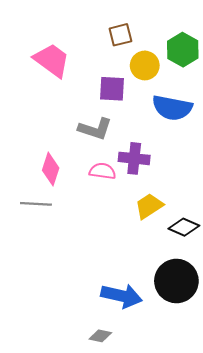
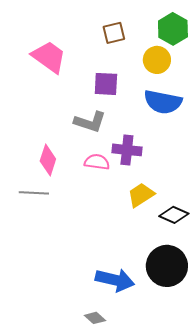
green hexagon: (183, 50) -> (173, 29), moved
yellow circle: (145, 65) -> (157, 60), moved
gray diamond: (100, 336) -> (95, 318), turned 30

